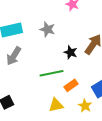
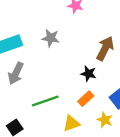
black star: (71, 52) -> (88, 74), moved
green line: (51, 73) -> (45, 101), moved

